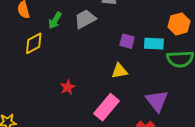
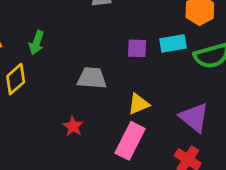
gray trapezoid: (85, 19) -> (92, 78), moved, turned 45
yellow triangle: (119, 71) -> (139, 104), moved

